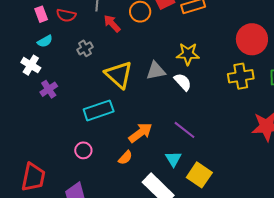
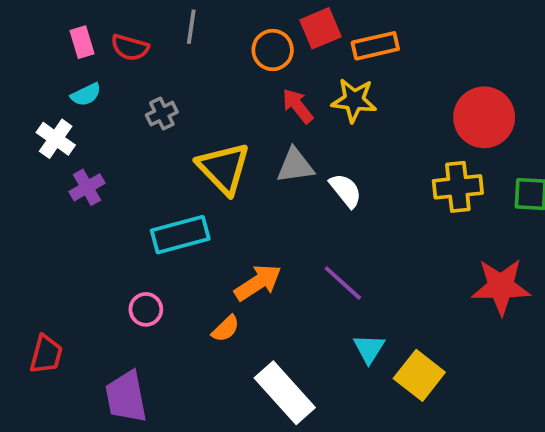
red arrow: (112, 24) -> (298, 106), moved
yellow star: (188, 54) -> (354, 100), moved
cyan triangle: (173, 159) -> (369, 349), moved
yellow square: (199, 175) -> (419, 375), moved
red trapezoid: (33, 177) -> (46, 354), size x0.7

